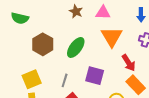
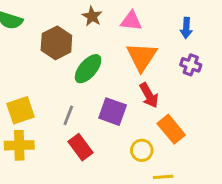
brown hexagon: (43, 44) -> (56, 43), moved
red arrow: (129, 63) -> (149, 95), moved

